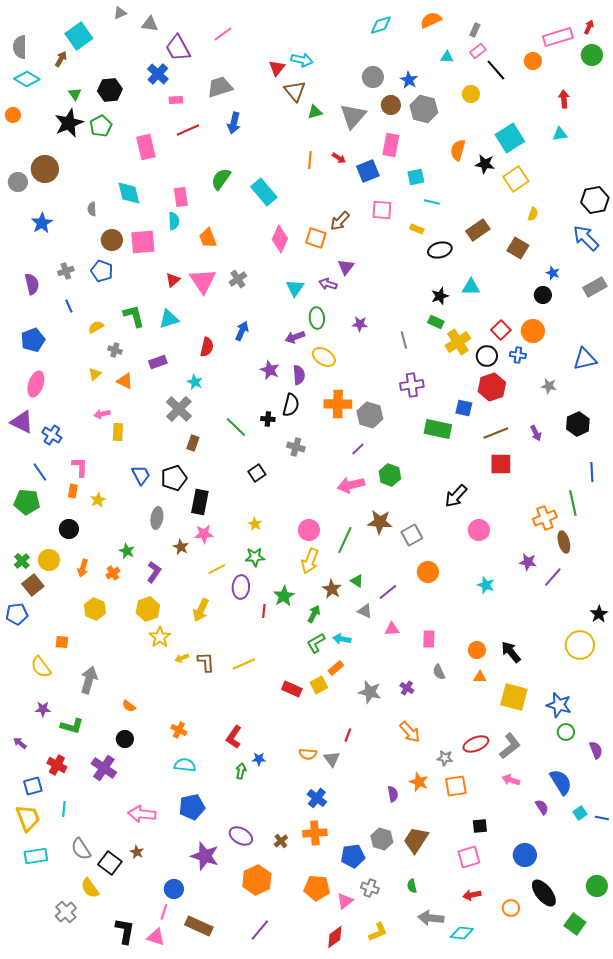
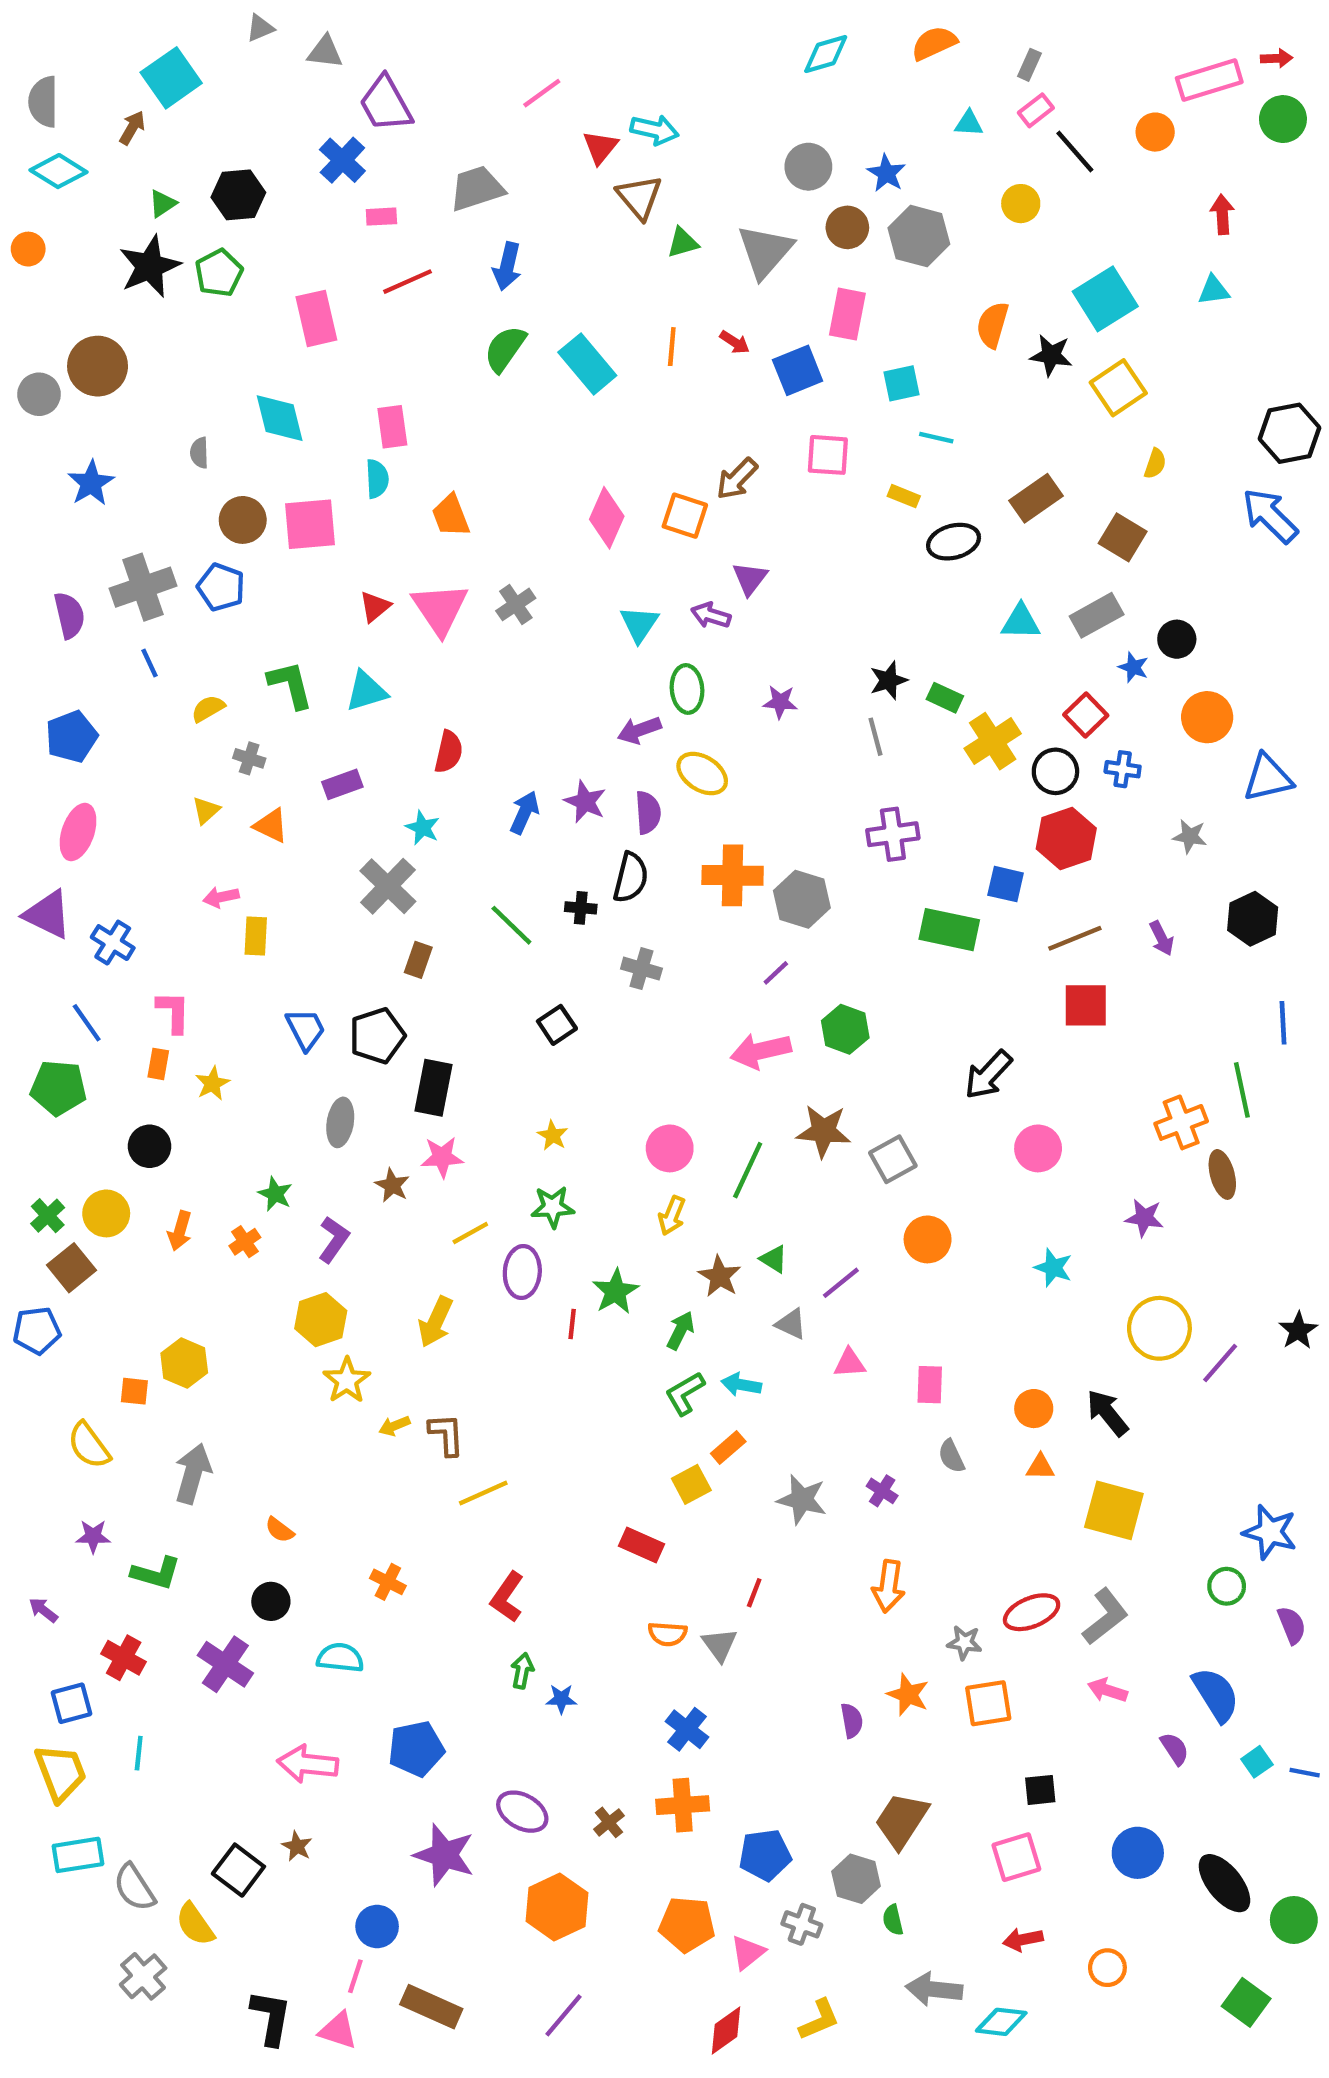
red arrow: (589, 27) -> (1276, 58), turned 64
pink line: (223, 34) -> (542, 93), moved
green triangle: (75, 94) -> (163, 204), turned 32
green semicircle: (221, 179) -> (505, 349), moved
cyan rectangle: (264, 192) -> (587, 364), moved
gray cross: (66, 271) -> (143, 587), size x1.8
blue star: (553, 273) -> (1133, 667), moved
gray rectangle: (595, 287) -> (1097, 615), moved
black star: (440, 296) -> (889, 680), moved
blue arrow: (242, 331) -> (524, 813), moved
orange circle: (533, 331) -> (1207, 717), moved
yellow arrow: (310, 561) -> (672, 1216), size x0.7
purple line: (553, 577) -> (1220, 1363), moved
yellow hexagon: (95, 609) -> (184, 1363), moved
yellow circle: (580, 645) -> (1159, 1328), moved
yellow line: (244, 664) -> (483, 1493), moved
red rectangle: (292, 689) -> (641, 1545), moved
blue star: (559, 705) -> (1270, 1532), moved
orange arrow: (410, 732) -> (889, 1586), turned 50
blue star: (259, 759) -> (561, 1699), moved
cyan semicircle: (185, 765) -> (340, 1658), moved
gray hexagon: (382, 839) -> (856, 1879), moved
gray semicircle: (81, 849) -> (134, 1887), moved
black ellipse: (544, 893) -> (1224, 1883), moved

